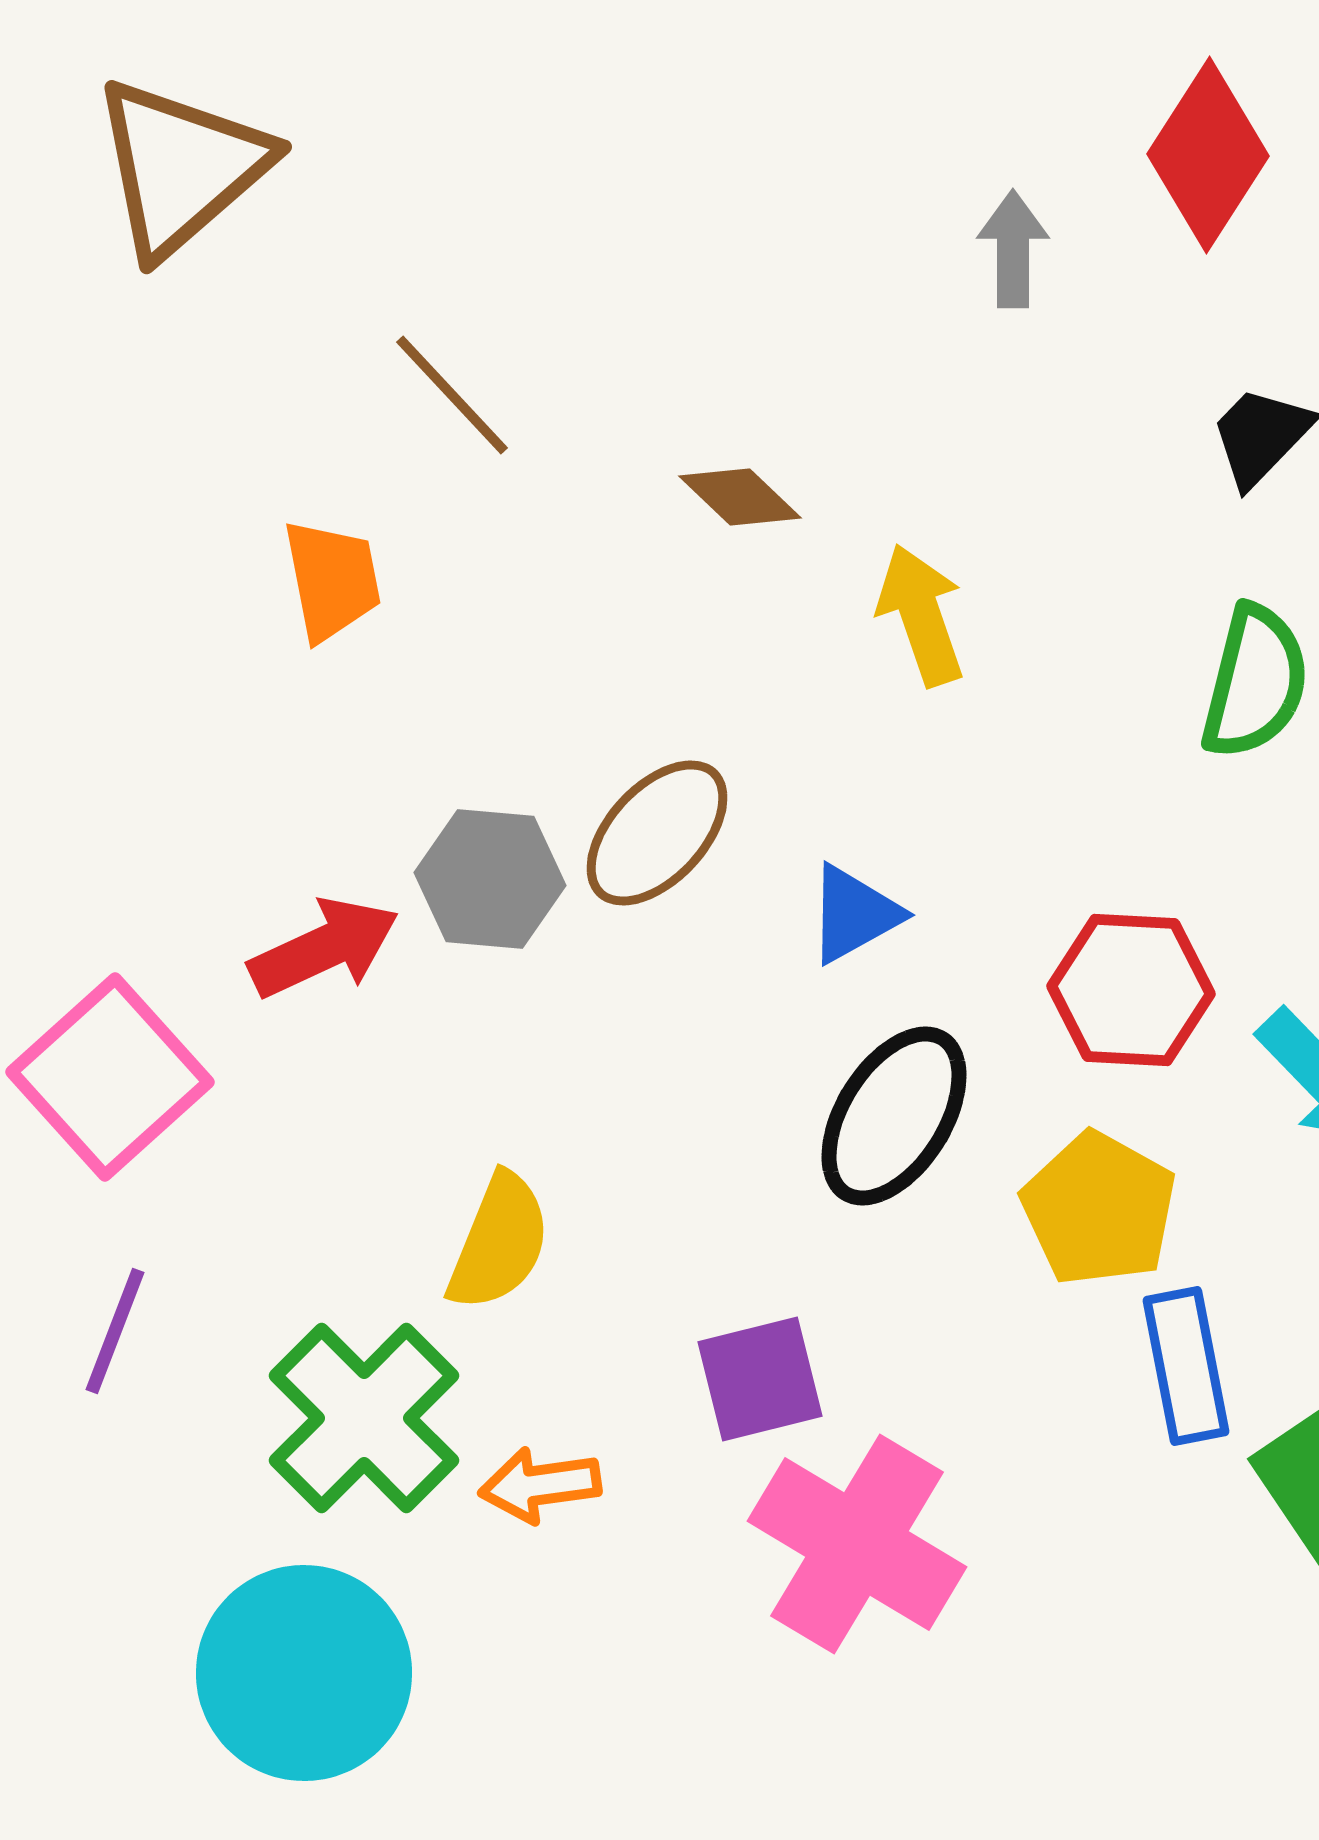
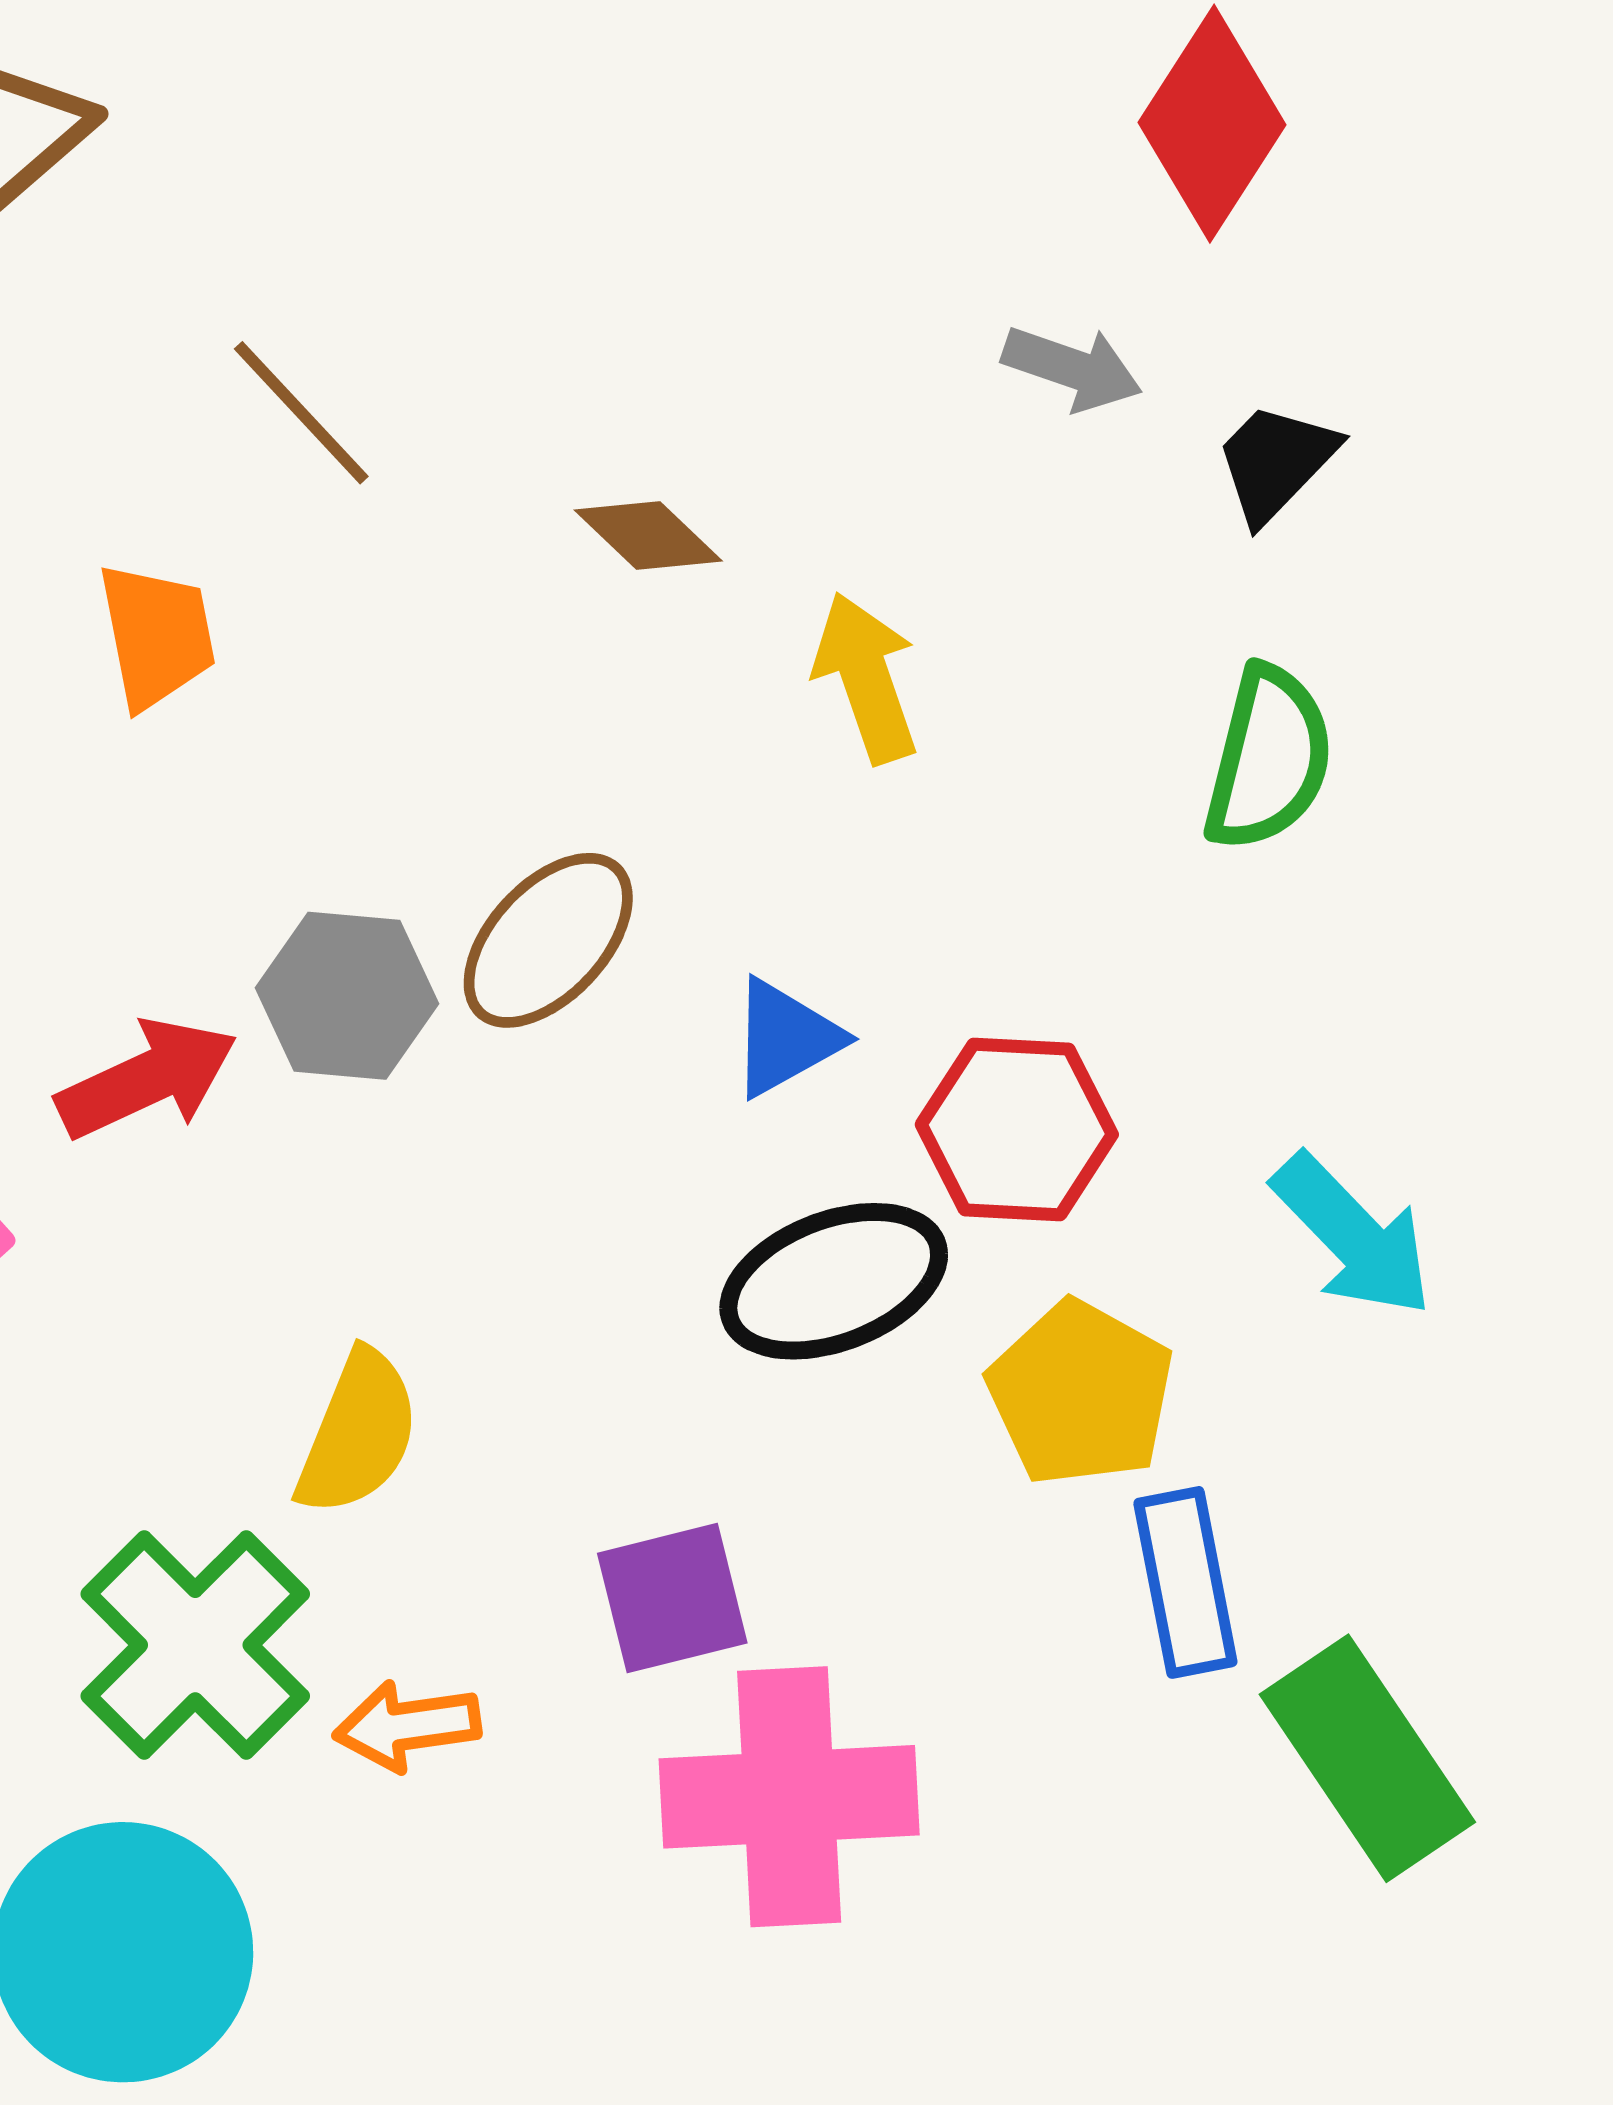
gray arrow: (1013, 249) -> (1072, 368), moved, turned 109
red hexagon: (1131, 990) -> (1017, 1129), moved
black ellipse: (894, 1116) -> (834, 1281), turned 37
pink cross: (857, 1544) -> (789, 1797), turned -34

